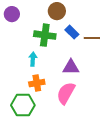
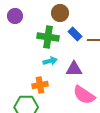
cyan arrow: (33, 59) -> (50, 61), moved, turned 72
pink semicircle: (66, 93) -> (84, 95), moved, turned -85

